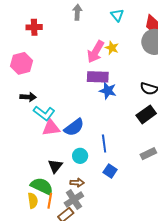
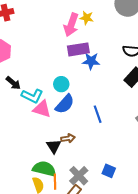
black arrow: (28, 97) -> (13, 83), turned 49
pink triangle: (51, 128) -> (42, 109), turned 36
cyan circle: (80, 156) -> (61, 84), moved
blue square: (110, 171) -> (109, 171), moved
brown arrow: (77, 183) -> (68, 138), moved

